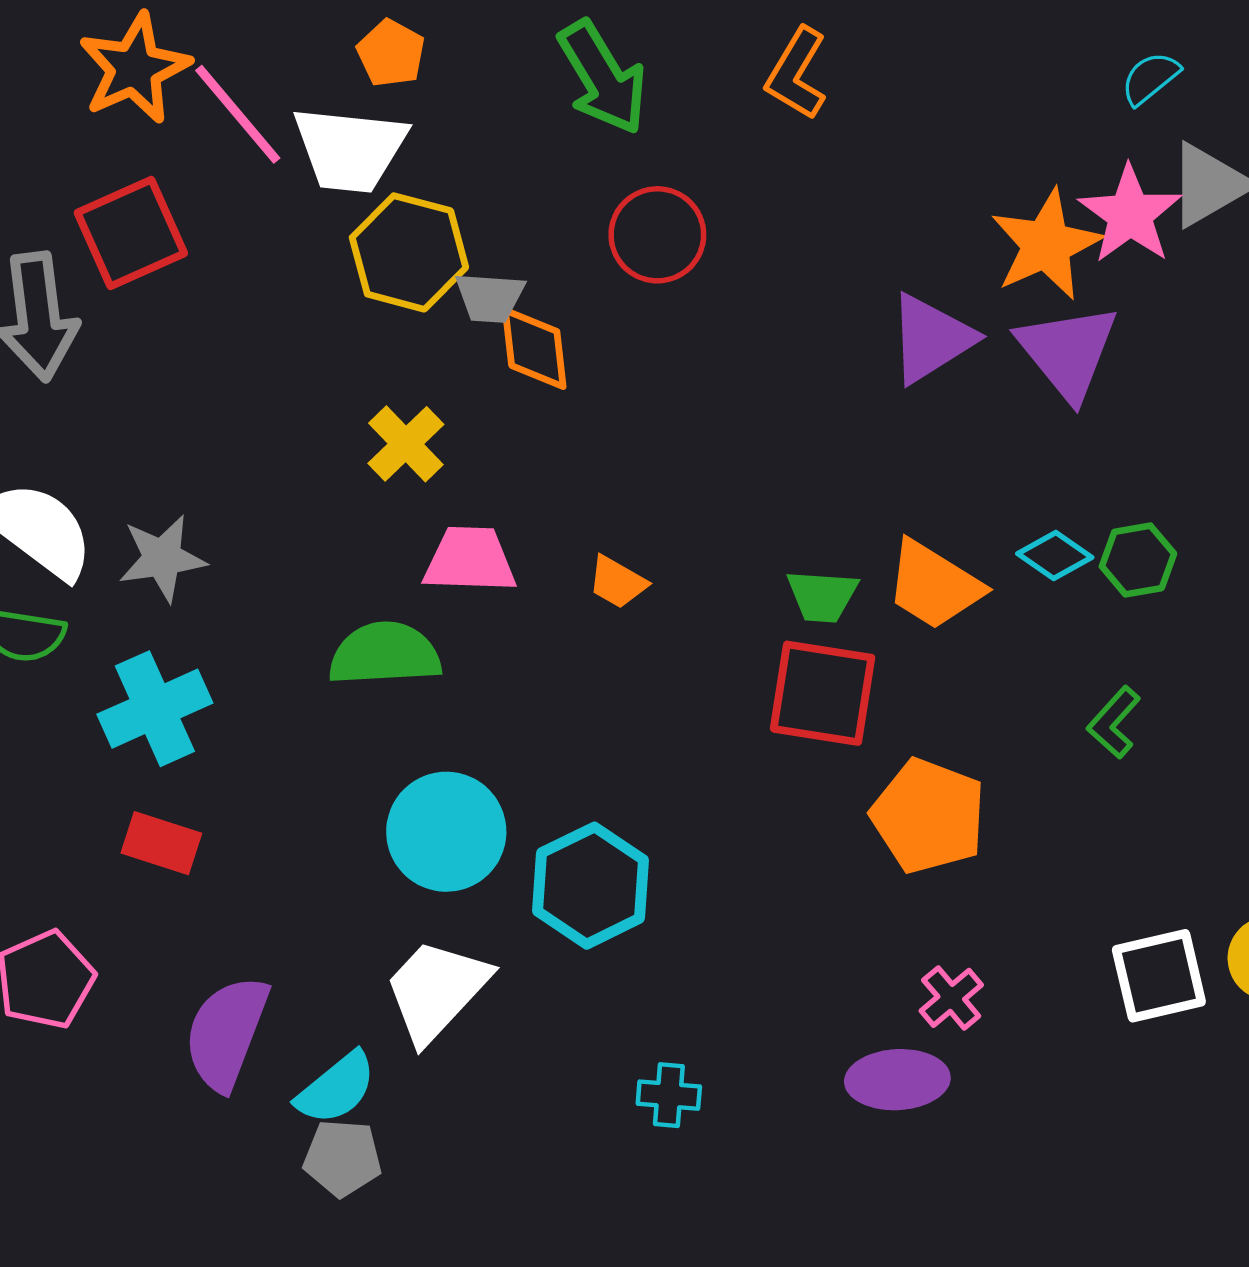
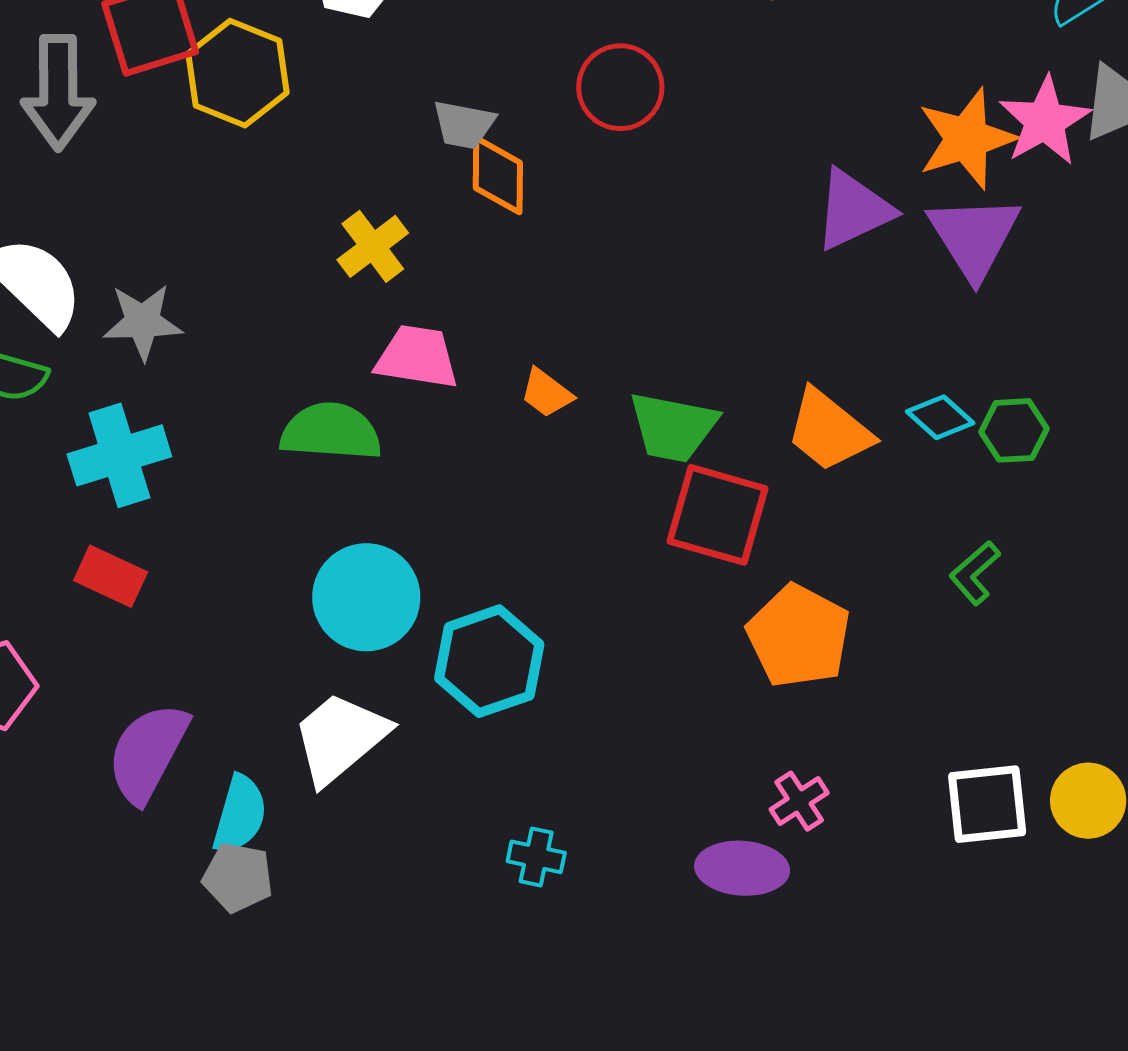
yellow hexagon: (409, 252) -> (237, 73), moved
green trapezoid: (822, 596) -> (673, 427), moved, size x1.4
cyan semicircle: (336, 1088) -> (240, 814), turned -42

